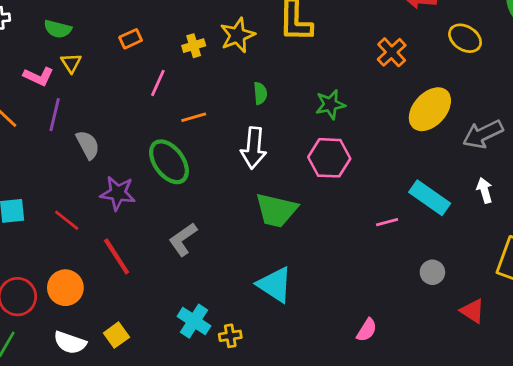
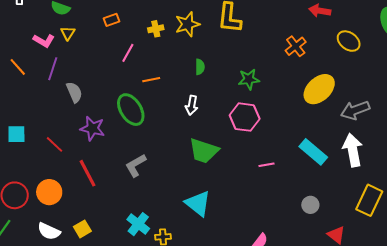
white arrow: (254, 148) -> (192, 105), size x0.7
white arrow: (485, 190) -> (353, 150), size x1.8
pink line: (387, 222) -> (267, 165), moved

